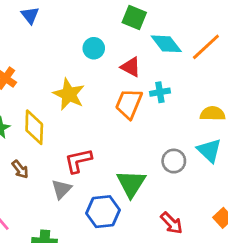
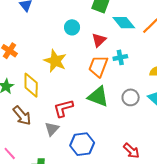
red triangle: (131, 67) -> (99, 40), turned 49
gray circle: (174, 161) -> (131, 97), moved
brown arrow: (20, 169) -> (22, 116), size x1.5
green triangle: (131, 184) -> (98, 97), moved, turned -40

